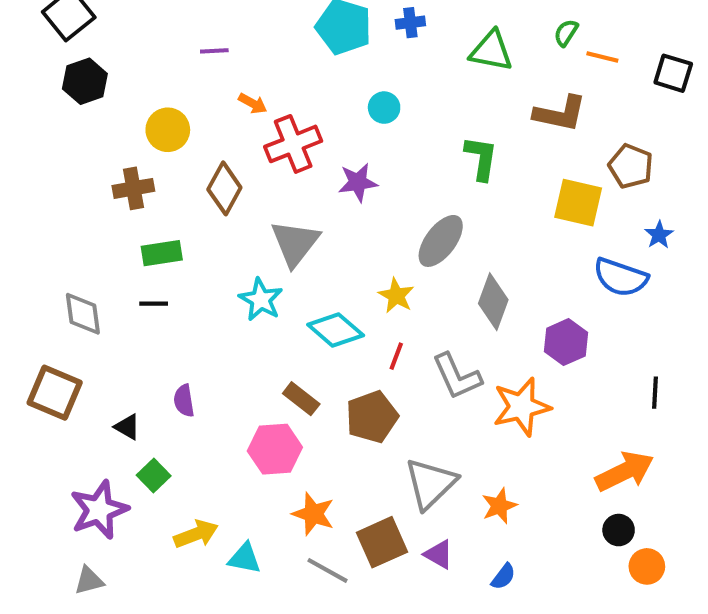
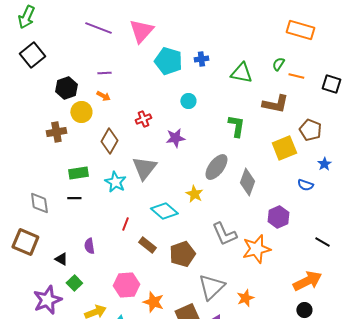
black hexagon: (85, 81) -> (66, 88), moved
orange arrow: (253, 103) -> (103, 96), moved
red cross: (293, 144) -> (143, 119), size x0.6
brown cross: (133, 188) -> (56, 132), moved
yellow square: (578, 203) -> (284, 148), turned -35
blue semicircle: (621, 277) -> (305, 185), size x0.6
cyan star: (261, 300) -> (115, 182), moved
gray diamond: (493, 302) -> (247, 182), moved
red line: (396, 356) -> (125, 224), moved
black line: (655, 393) -> (322, 242), turned -63
pink hexagon: (275, 449) -> (126, 285), moved

